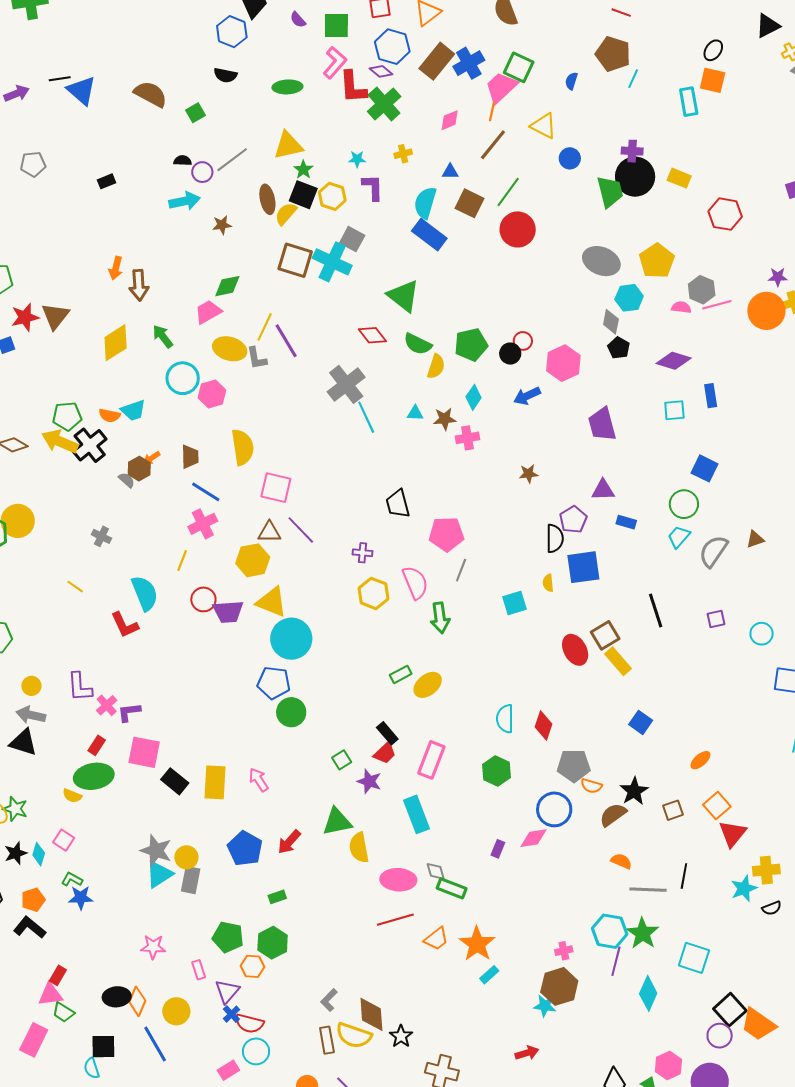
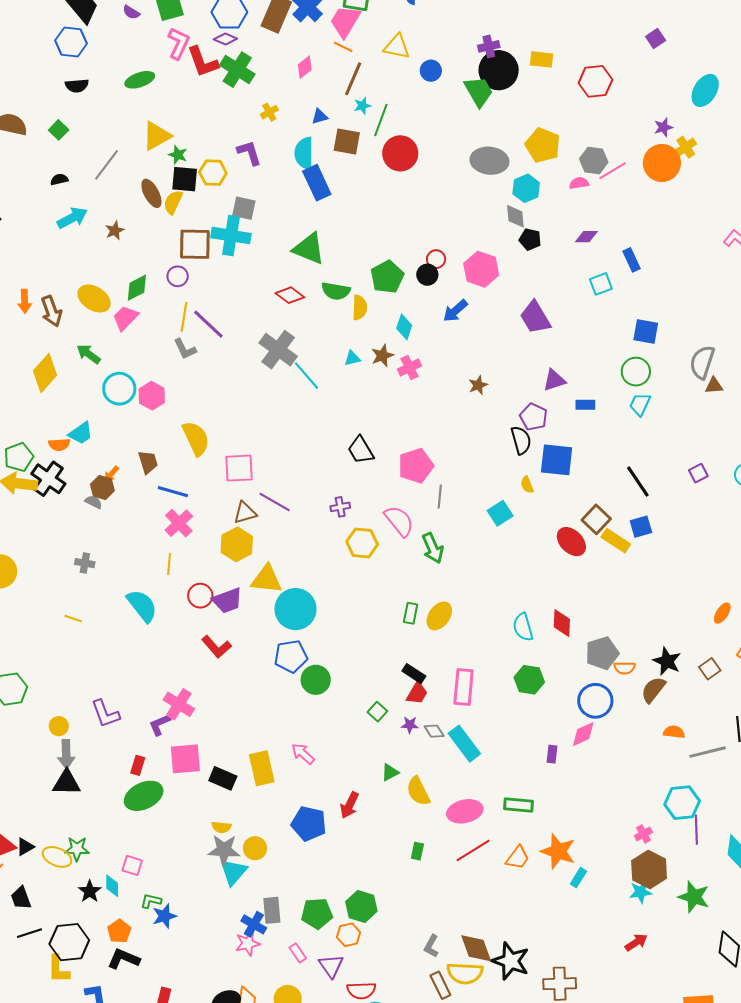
orange line: (492, 111) -> (343, 47), turned -60
cyan star: (357, 159) -> (362, 106), moved
purple circle: (202, 172) -> (178, 276), moved
blue rectangle: (429, 235) -> (317, 183), turned 44
yellow ellipse: (230, 349) -> (94, 298), moved, turned 32
purple diamond: (674, 361) -> (586, 237), size x0.7
brown triangle: (755, 539) -> (714, 386), turned 30
gray semicircle: (713, 551) -> (702, 362), moved
blue square: (583, 567) -> (557, 460), turned 30
red L-shape: (125, 625) -> (216, 647), moved
green rectangle: (401, 674) -> (411, 613), turned -35
pink cross: (107, 705) -> (179, 704), moved, size x1.4
gray arrow: (31, 715) -> (66, 754), turned -88
blue square: (641, 722) -> (641, 527), moved, turned -35
purple star: (369, 781) -> (410, 725), size x0.7
yellow semicircle: (72, 796) -> (221, 827), moved
green triangle: (337, 822) -> (390, 772), size x0.6
gray diamond: (436, 871) -> (434, 731), moved
gray rectangle: (191, 880) -> (272, 910), moved
green rectangle: (277, 897) -> (417, 851), moved, turned -42
green star: (643, 933) -> (694, 897), moved
blue cross: (231, 1014) -> (254, 924), moved, size x1.4
black star: (401, 1036) -> (511, 961), size x1.6

